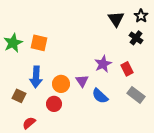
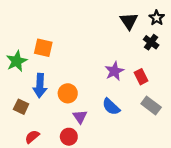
green star: (13, 43) -> (17, 61), moved
purple triangle: (82, 81) -> (80, 117), moved
red circle: (54, 104) -> (69, 137), moved

